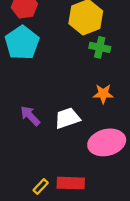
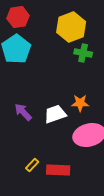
orange star: (103, 94) -> (80, 103), moved
yellow rectangle: (41, 187) -> (32, 165), moved

